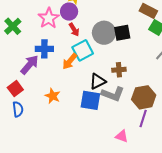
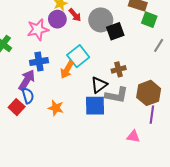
pink star: (49, 18) -> (38, 30), turned 30
red arrow: (74, 30) -> (75, 15), moved
gray circle: (104, 33) -> (101, 20), moved
blue semicircle: (18, 109) -> (28, 96), moved

